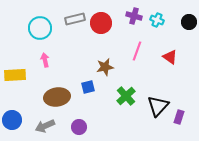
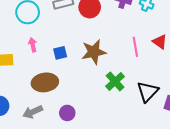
pink line: (137, 51) -> (135, 47), moved, turned -30
brown star: (105, 67) -> (94, 52), size x1.4
blue square: (88, 87) -> (60, 53), moved

